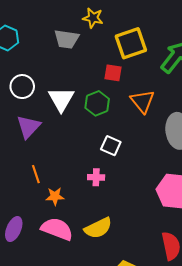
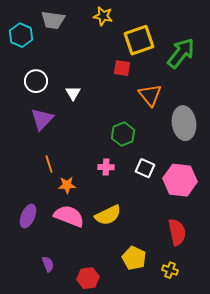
gray trapezoid: (67, 39) -> (53, 20), moved
white triangle: (61, 99) -> (73, 93), size x0.6
green hexagon: (97, 103) -> (123, 134), moved
white square: (111, 146) -> (145, 168), moved

